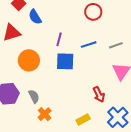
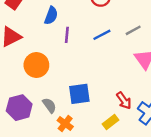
blue semicircle: (35, 17) -> (51, 16), moved, turned -119
blue square: (65, 61) -> (79, 94), moved
red arrow: (99, 94) -> (124, 101), moved

